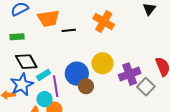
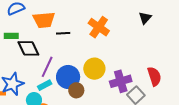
black diamond: (26, 62) -> (28, 48), moved
cyan rectangle: (44, 75) -> (45, 85), moved
purple line: (56, 86) -> (47, 67), moved, turned 30

